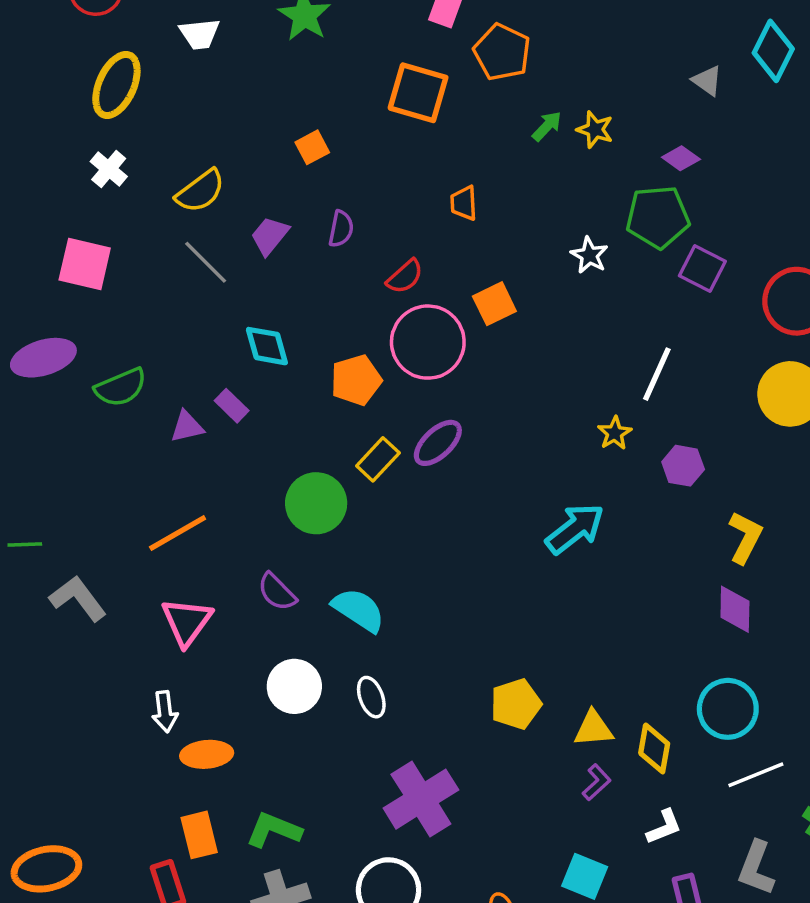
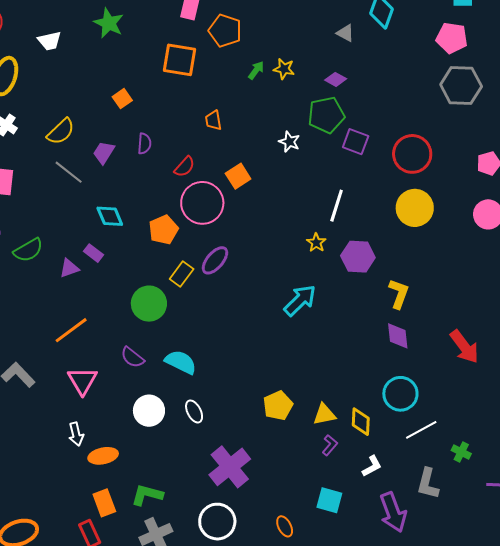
purple hexagon: (683, 466) -> (358, 257), size x1.4

